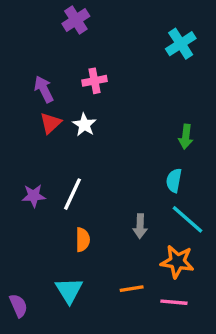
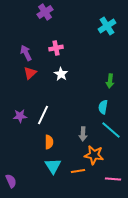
white star: (84, 125) -> (61, 74), moved
orange star: (177, 262) -> (94, 155), moved
cyan triangle: (69, 290) -> (53, 166), moved
pink line: (174, 302) -> (113, 179), moved

